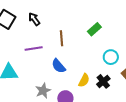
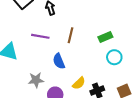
cyan circle: (111, 57) -> (114, 57), moved

